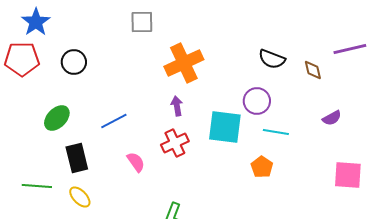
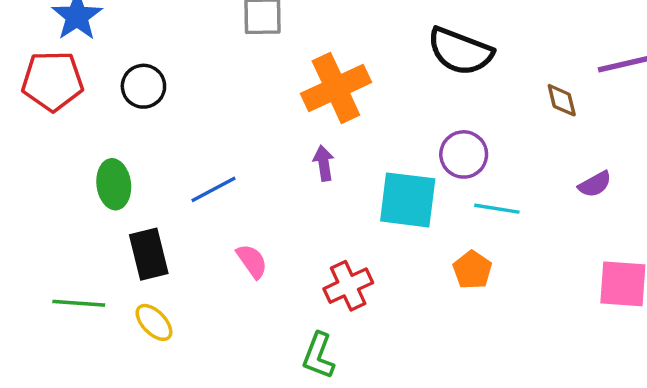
black semicircle: (272, 59) -> (460, 51), moved, size x1.4
green ellipse: (57, 118) -> (114, 184), turned -52
red cross: (175, 143) -> (348, 286), moved

